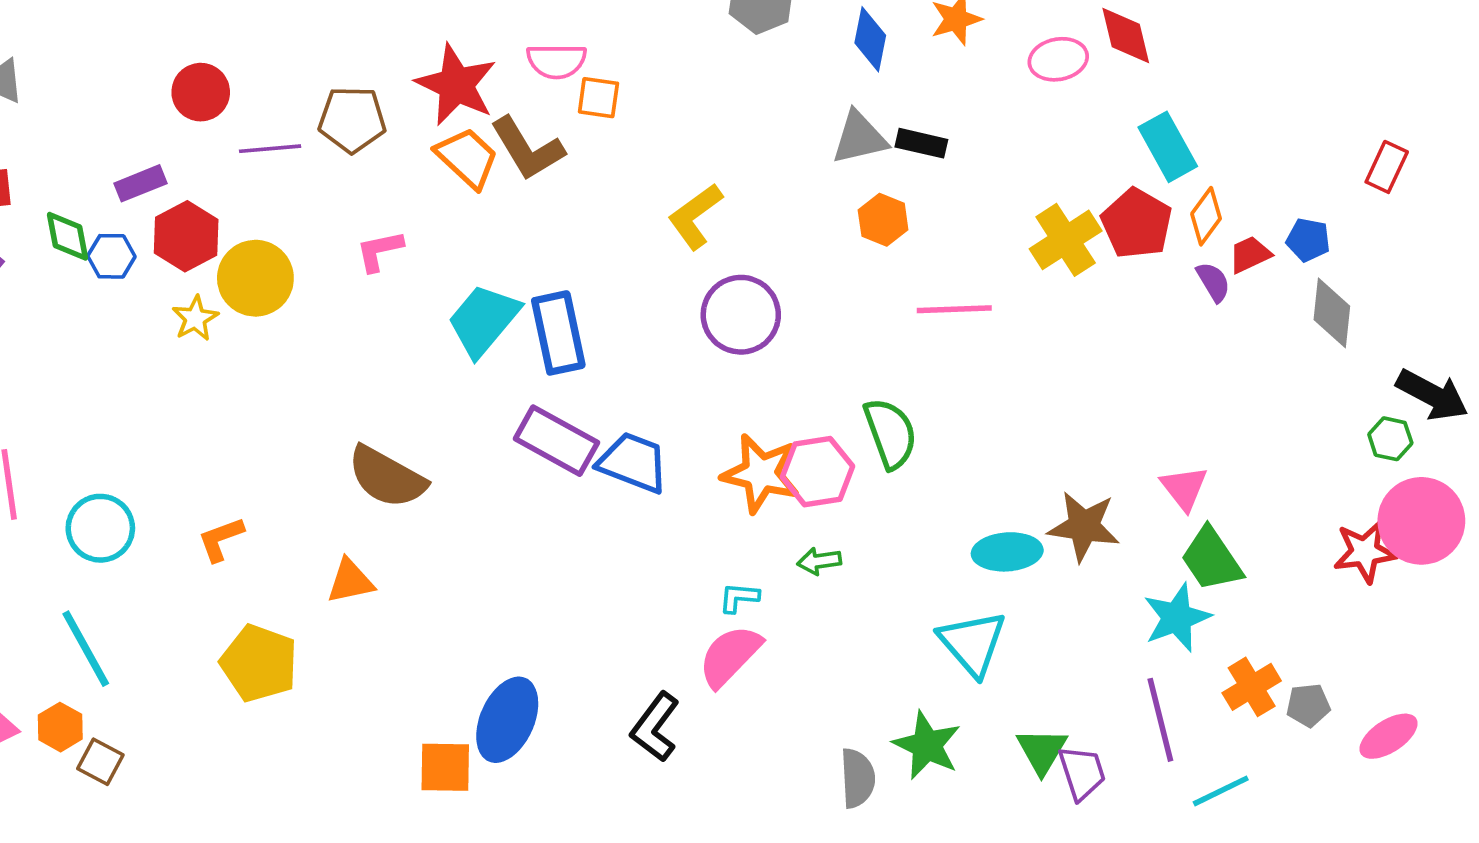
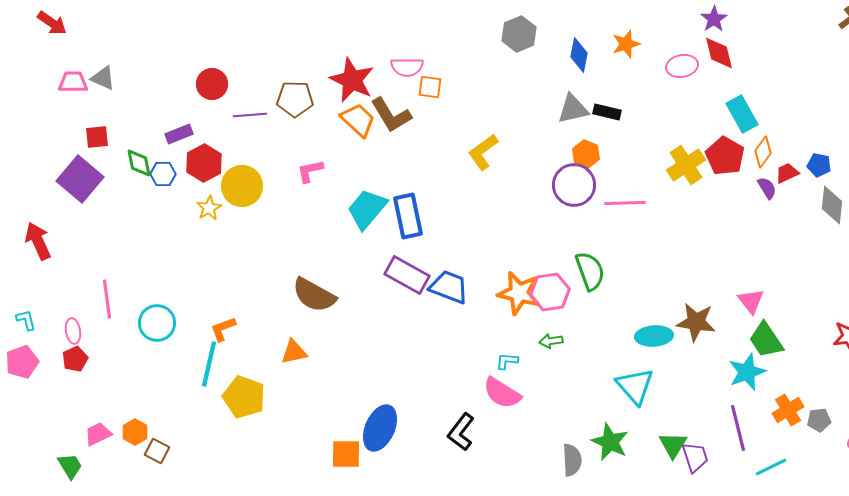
purple circle: (741, 315) -> (574, 185), moved
cyan line: (86, 649) -> (209, 364), moved, turned 42
pink semicircle: (730, 656) -> (502, 393), turned -102

